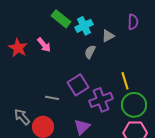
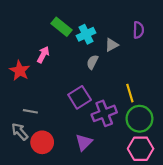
pink arrow: (44, 45) -> (43, 55), turned -112
red star: (18, 48) -> (20, 71), moved
gray line: (52, 98) -> (30, 111), moved

